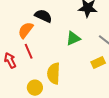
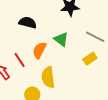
orange semicircle: (26, 30) -> (39, 50), moved
green triangle: (73, 38) -> (61, 39), turned -49

